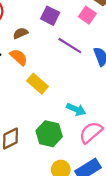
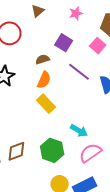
brown semicircle: (20, 33) -> (43, 59), moved
orange semicircle: (19, 57) -> (44, 80), moved, turned 66

